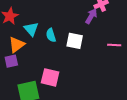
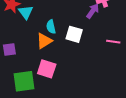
cyan triangle: (31, 29) -> (26, 12), moved
orange triangle: (17, 45) -> (44, 41), moved

